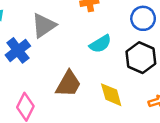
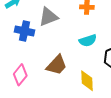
blue cross: (18, 50) -> (25, 31), turned 36

